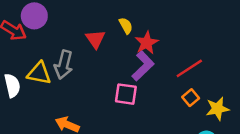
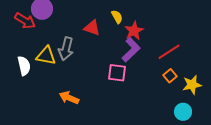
red triangle: (95, 39) -> (92, 28), turned -36

